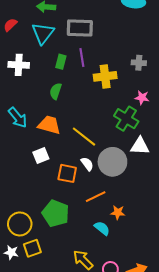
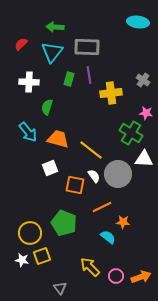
gray cross: (139, 63) -> (143, 80), turned 32
green semicircle: (56, 91) -> (47, 107), moved

